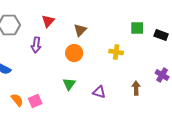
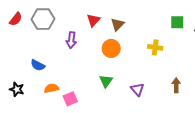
red triangle: (48, 21) -> (93, 20), moved
purple triangle: (99, 92) -> (137, 89), turned 32
orange semicircle: (17, 100) -> (51, 88), moved, turned -64

